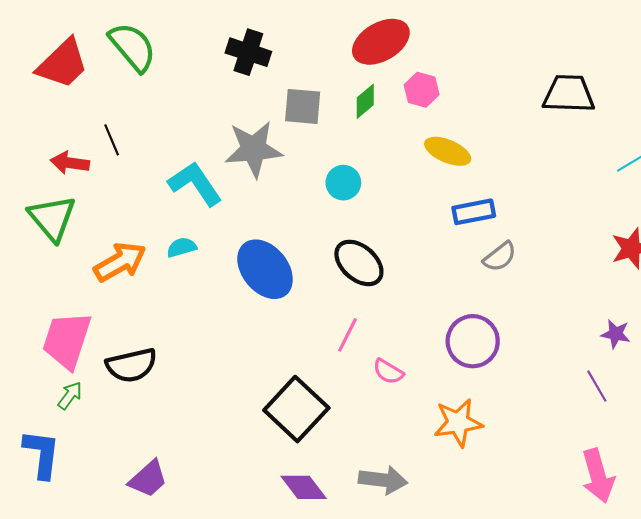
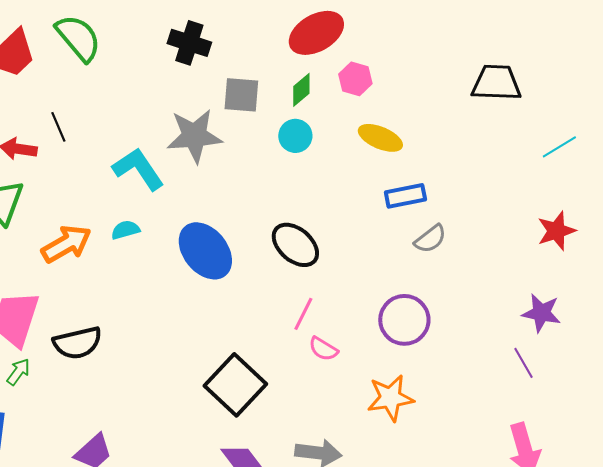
cyan circle: (343, 183) -> (295, 136), moved
purple star: (616, 334) -> (541, 313), size x1.4
pink line: (347, 335) -> (303, 314), moved

